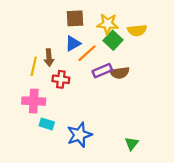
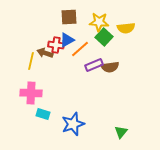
brown arrow: (49, 58) -> (45, 53), turned 112
red cross: (61, 79) -> (56, 45), moved

